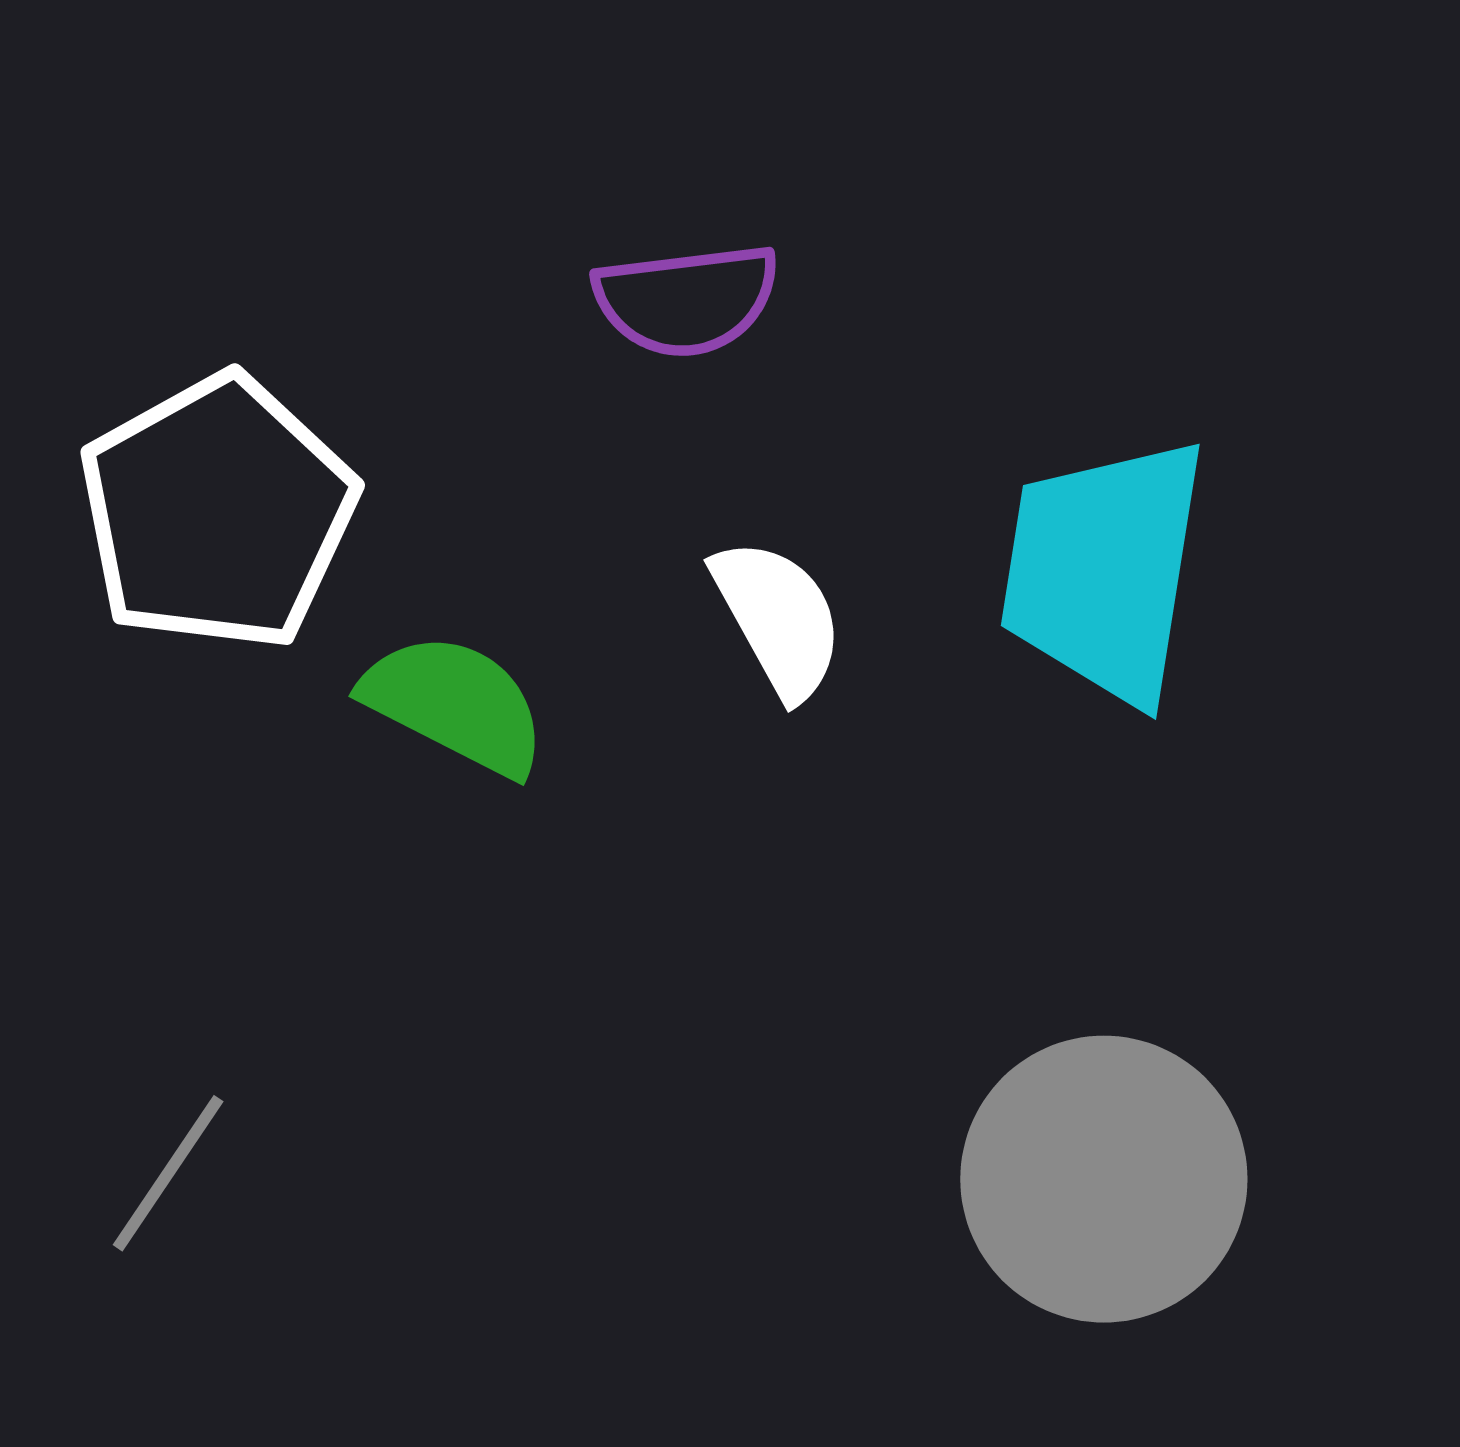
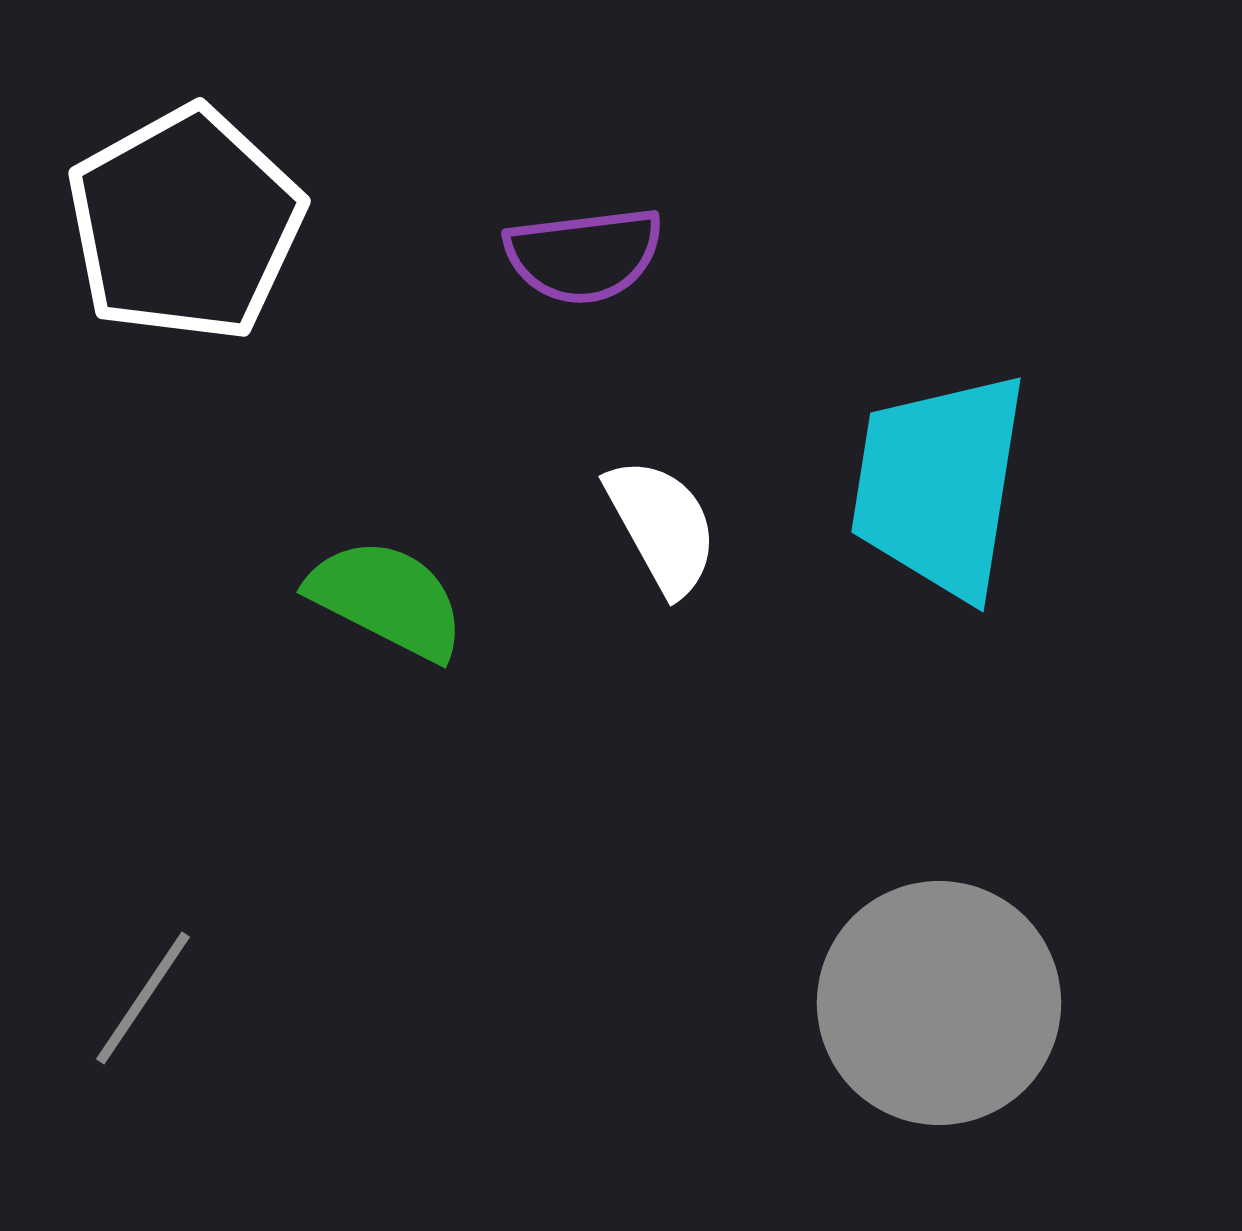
white pentagon: (217, 512) -> (185, 224), moved

